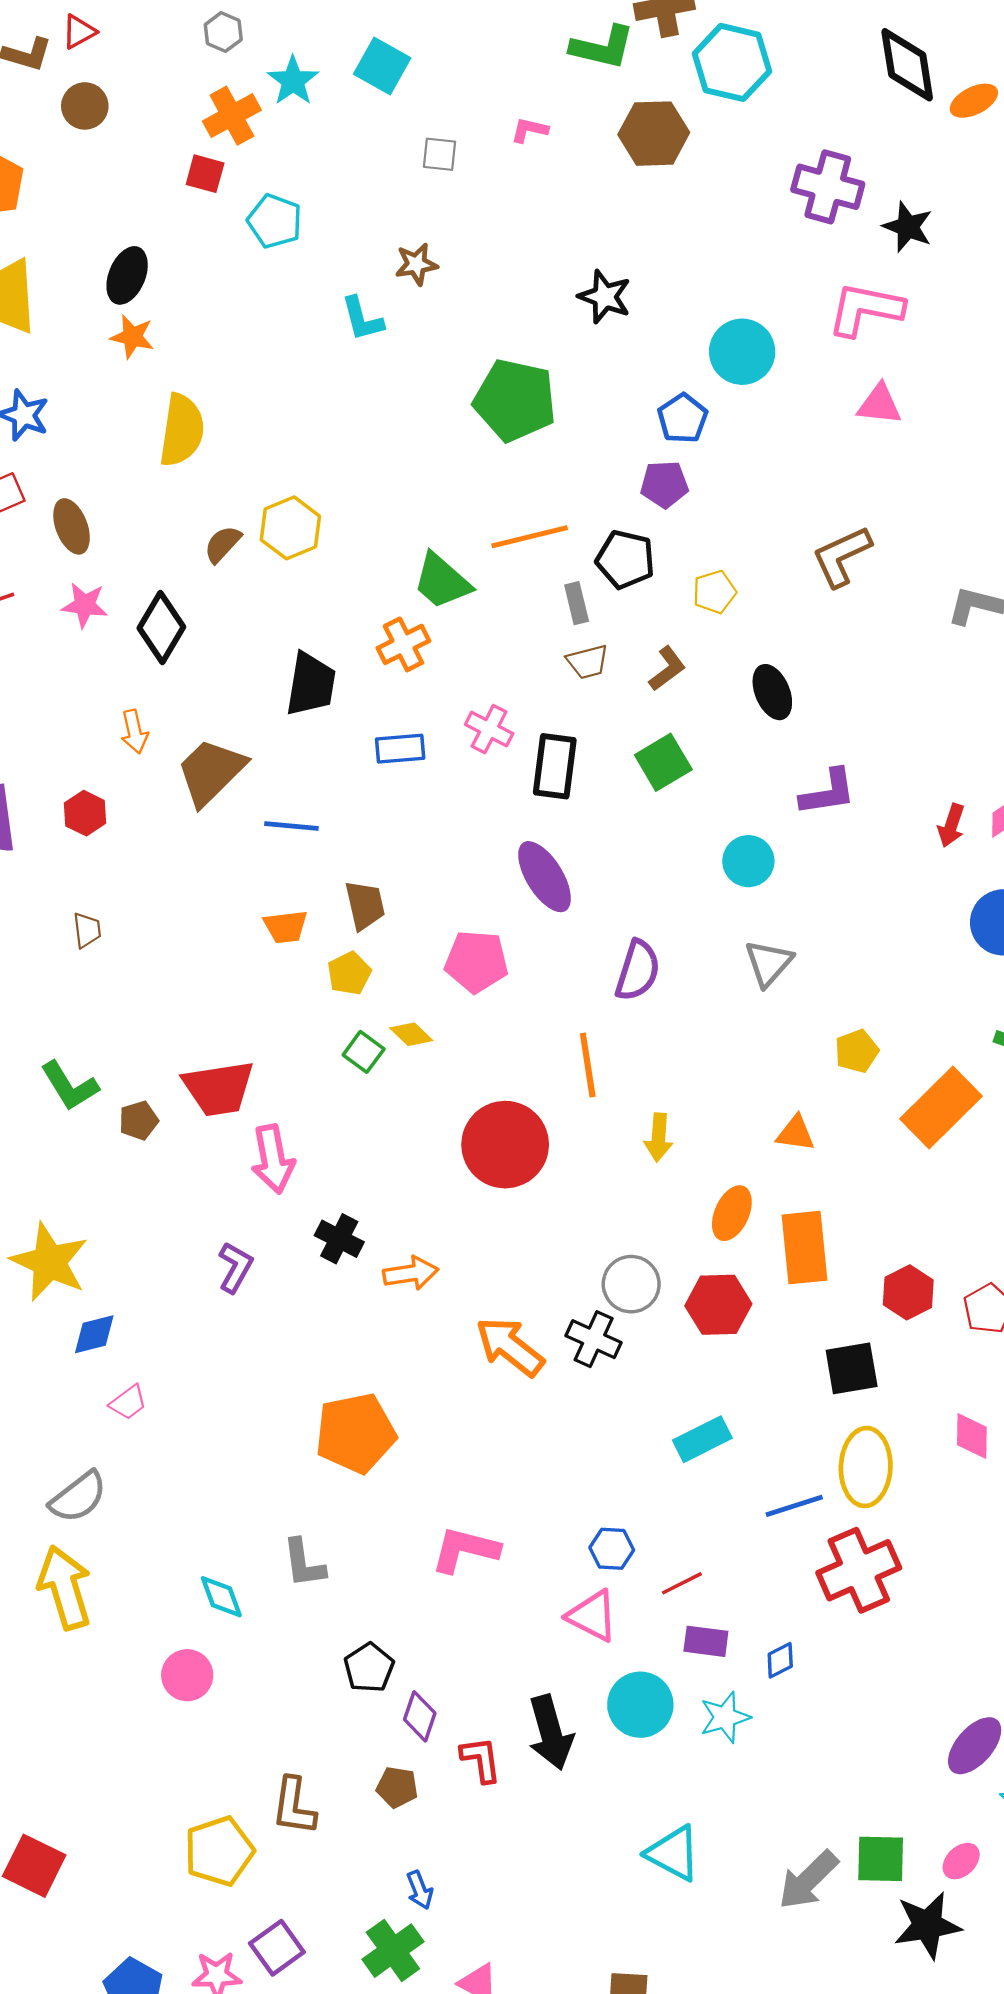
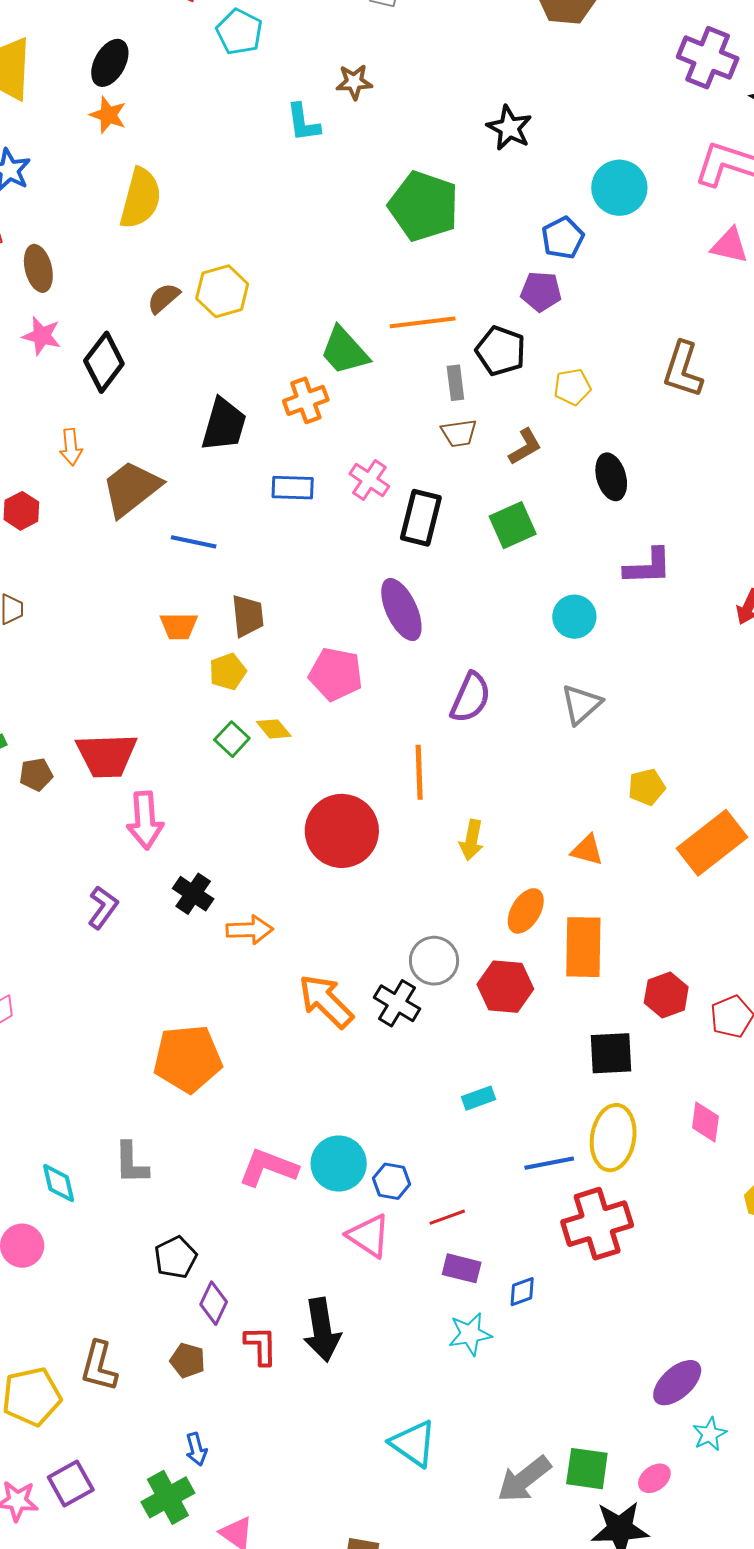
brown L-shape: (842, 556) -> (683, 370), turned -54
cyan rectangle: (702, 1439) -> (479, 1098), size x0.7
cyan circle: (640, 1705) -> (339, 1164), moved

